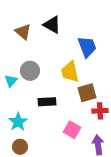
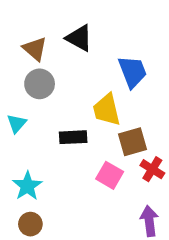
gray circle: (30, 71) -> (40, 84), moved
black rectangle: (47, 102) -> (73, 137), moved
red cross: (100, 111) -> (152, 169), turned 35
pink square: (72, 130) -> (110, 175), moved

